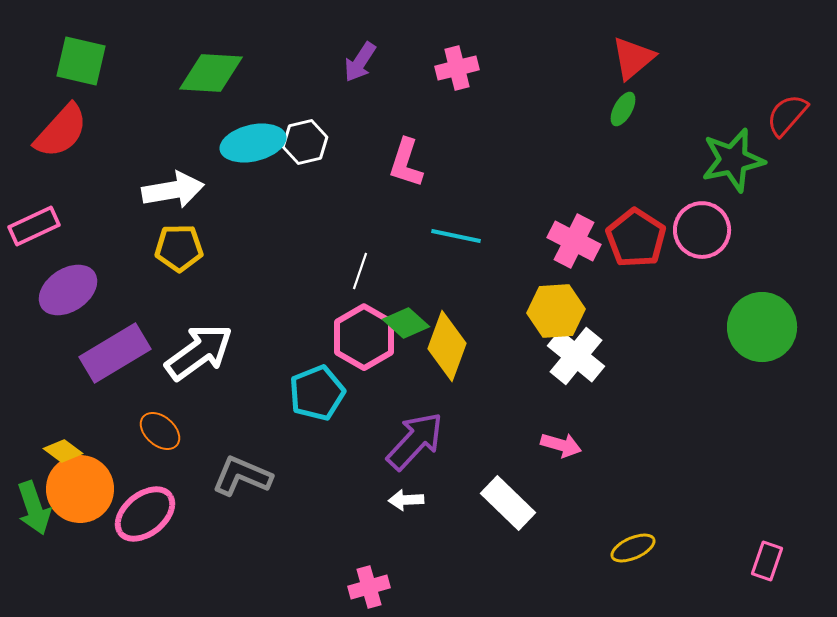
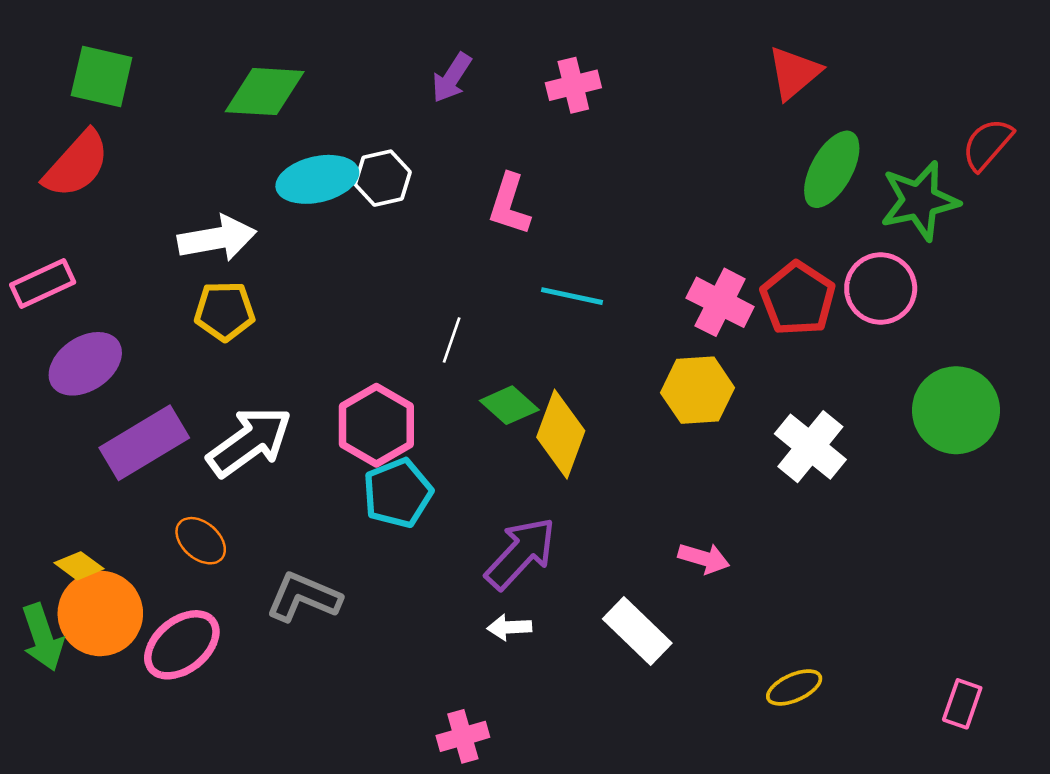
green ellipse: (623, 109) -> (832, 169), moved, size x1.8
pink hexagon: (364, 337) -> (376, 425), moved
white cross: (576, 356) -> (810, 447), moved

